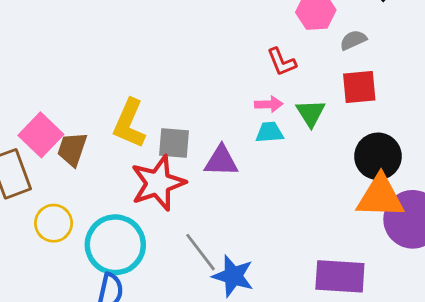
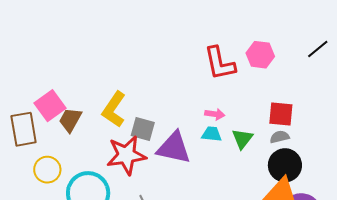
gray semicircle: (353, 40) -> (280, 137), moved
red L-shape: (282, 62) -> (220, 63), moved, size x1.6
green triangle: (311, 113) -> (242, 139), moved
purple triangle: (221, 161) -> (174, 148), size x1.4

